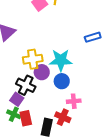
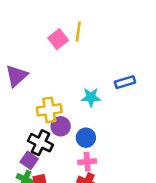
cyan star: (61, 60) -> (91, 97), moved, size x0.7
pink cross: (74, 101) -> (87, 162), moved

